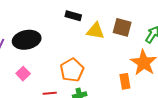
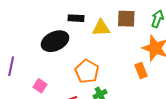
black ellipse: (27, 40) -> (55, 41), moved

